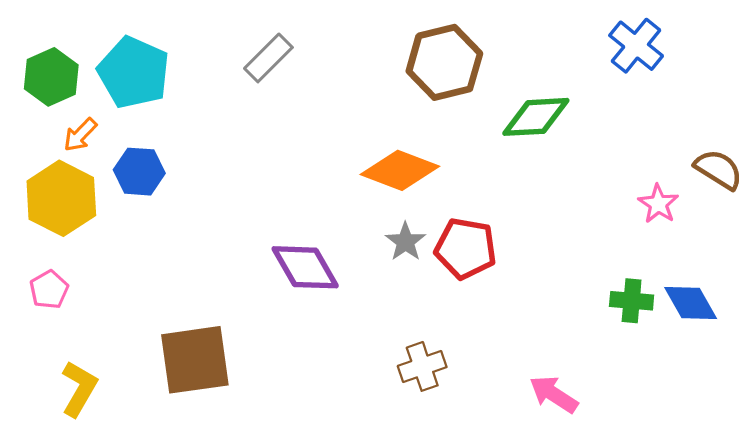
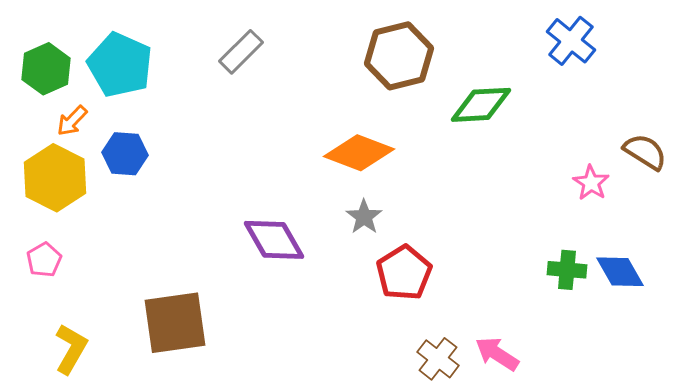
red pentagon: (466, 248) -> (404, 273), moved, turned 30
brown cross: (422, 366) -> (438, 359), moved, turned -33

